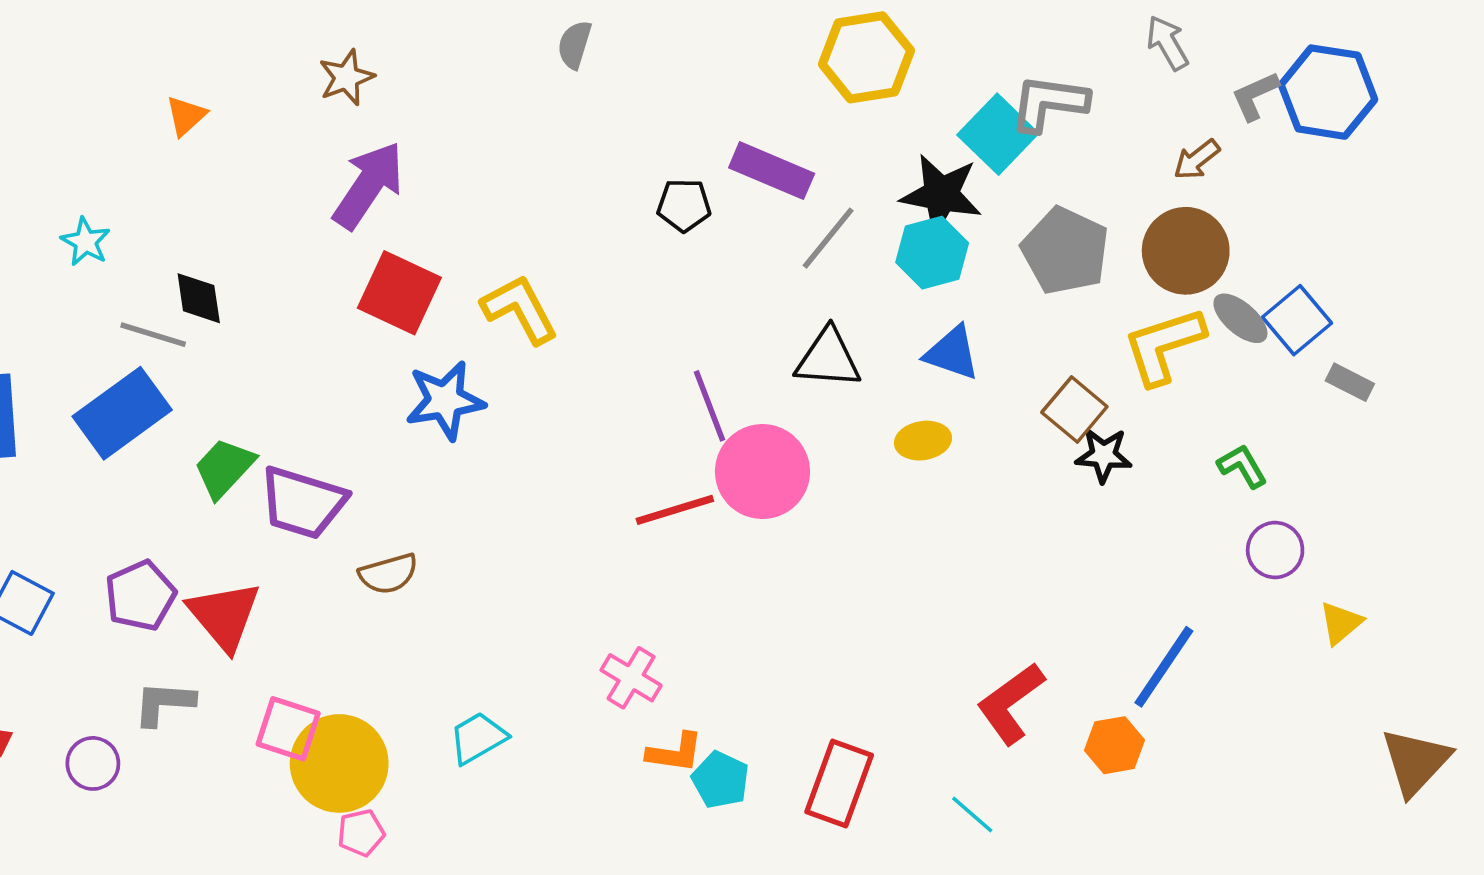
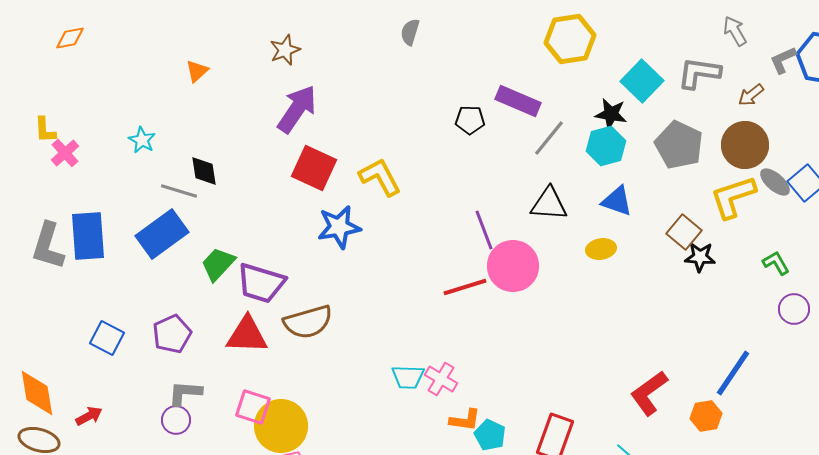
gray L-shape: (1049, 103) -> (699, 73), moved
black star: (941, 194) -> (611, 114), size x0.7
brown semicircle: (388, 574) -> (308, 322), size x1.5
red triangle: (224, 616) -> (247, 335), moved, turned -48
cyan trapezoid: (478, 738) -> (408, 377), moved, turned -148
purple circle: (93, 763) -> (176, 420), moved

